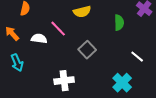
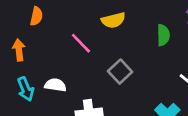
orange arrow: (12, 34) -> (19, 50), turned 35
white semicircle: (39, 39) -> (55, 85), moved

